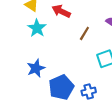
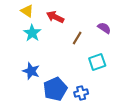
blue star: (36, 68) -> (31, 71), turned -30

